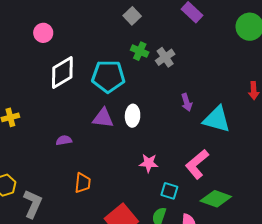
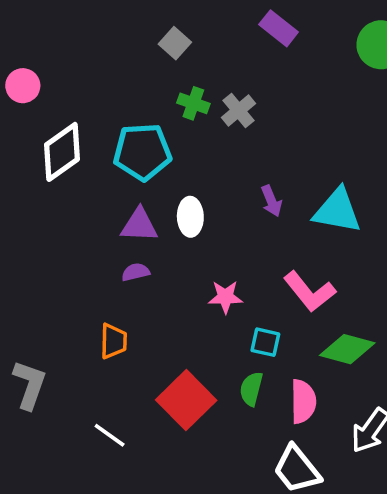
purple arrow: (187, 102) -> (271, 201), moved
purple semicircle: (64, 140) -> (136, 272), moved
pink L-shape: (197, 164) -> (310, 292), turned -84

